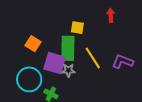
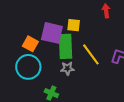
purple square: (55, 63) -> (52, 33), moved
cyan circle: (29, 79) -> (28, 67), moved

